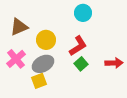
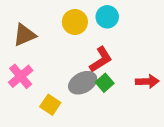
yellow circle: (46, 40) -> (75, 22), moved
gray ellipse: (43, 64) -> (83, 83), moved
yellow square: (39, 81) -> (50, 105), turned -35

